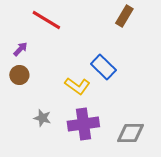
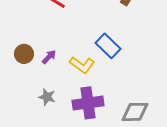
purple arrow: (20, 49) -> (49, 57), moved

